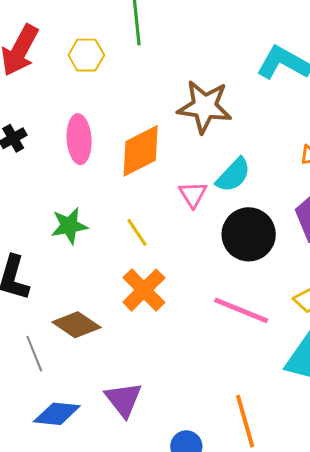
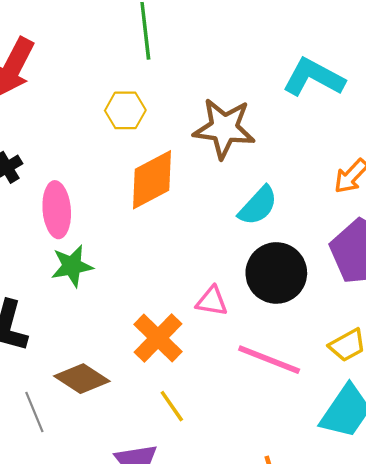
yellow hexagon: (86, 55) -> (125, 110), moved
pink ellipse: (79, 139) -> (57, 210), moved
pink triangle: (193, 194) -> (212, 301), moved, turned -48
yellow line: (137, 232) -> (172, 406), moved

